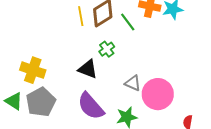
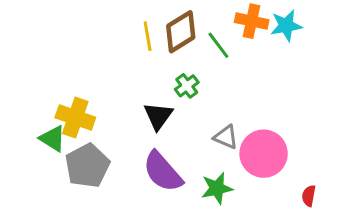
black triangle: (88, 69) -> (158, 116), turned 45
green triangle: (14, 101) -> (53, 139), moved

